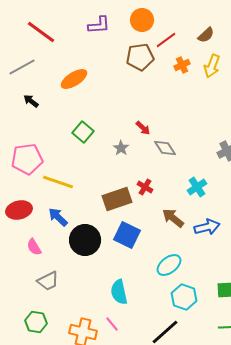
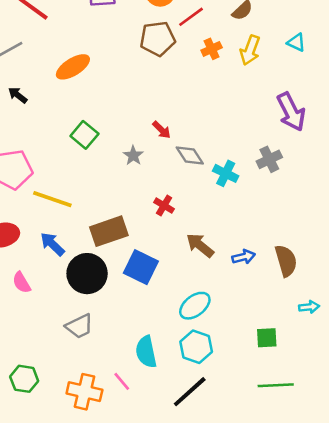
cyan cross: (197, 187) -> (226, 173), moved, turned -30
brown rectangle: (117, 199) -> (109, 231), moved
blue arrow: (207, 227) -> (244, 257), size x0.7
gray trapezoid: (48, 281) -> (79, 326), moved
cyan semicircle: (119, 292) -> (146, 352), moved
cyan hexagon: (184, 297) -> (196, 347), moved

